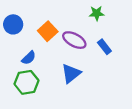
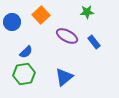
orange square: (48, 31) -> (41, 15), moved
blue triangle: (71, 73) -> (64, 77), moved

